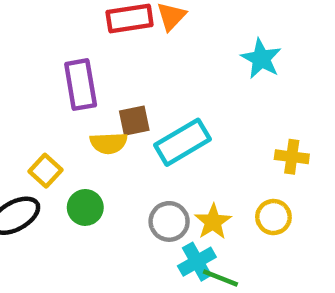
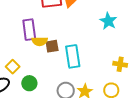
cyan rectangle: (183, 142) -> (73, 56), turned -70
yellow semicircle: (109, 143) -> (40, 41), moved

